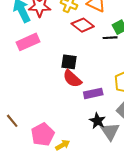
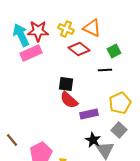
black line: (110, 38) -> (105, 70), moved
pink rectangle: (28, 42) -> (31, 53), moved

